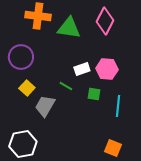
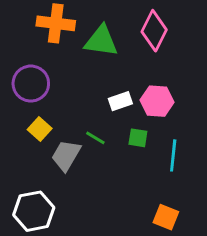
green line: (66, 86) -> (95, 138), moved

